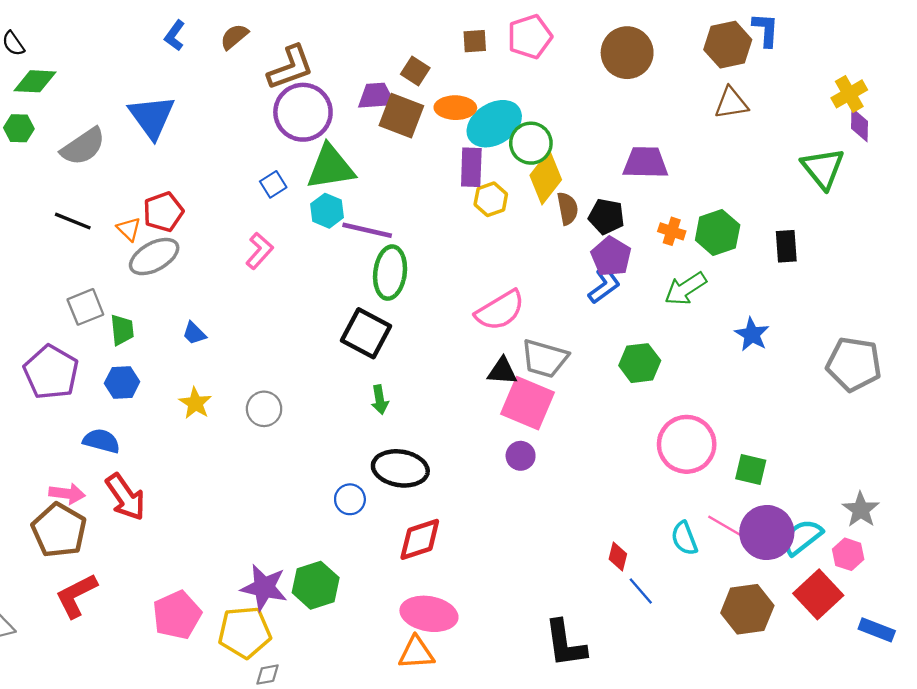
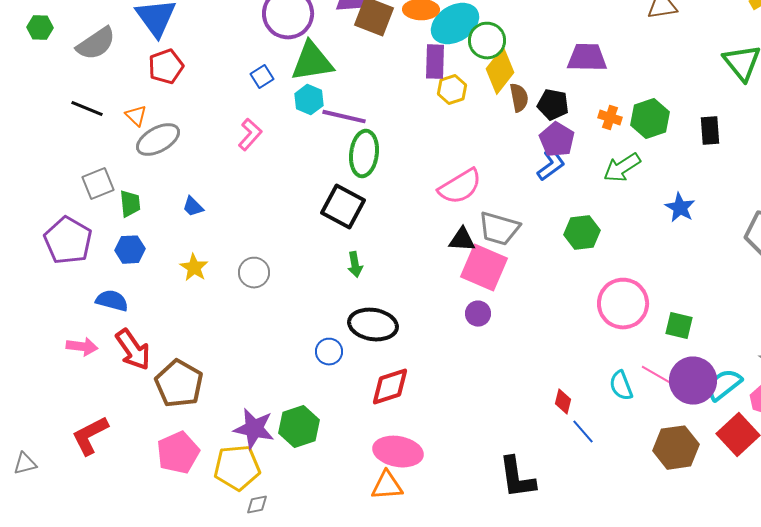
red pentagon: (163, 212) -> (166, 67), moved
brown pentagon: (59, 530) -> (179, 384), moved

